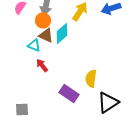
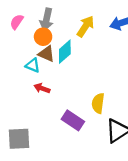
red arrow: (42, 65) -> (42, 88), turned -32
gray square: (22, 109) -> (19, 139), size x1.5

